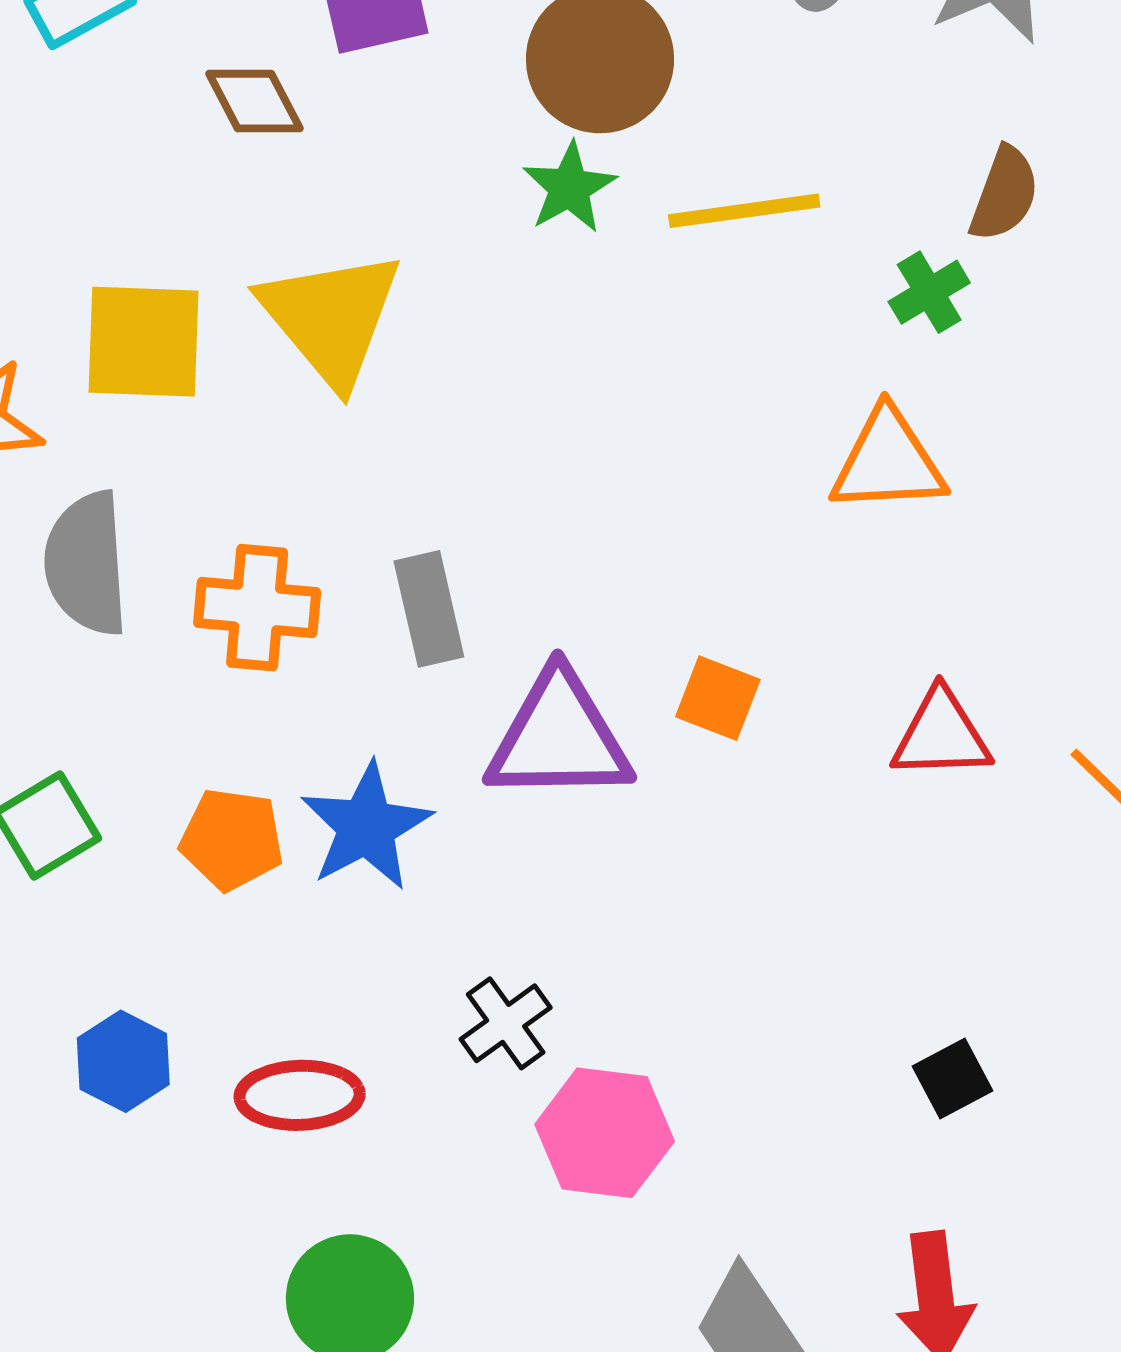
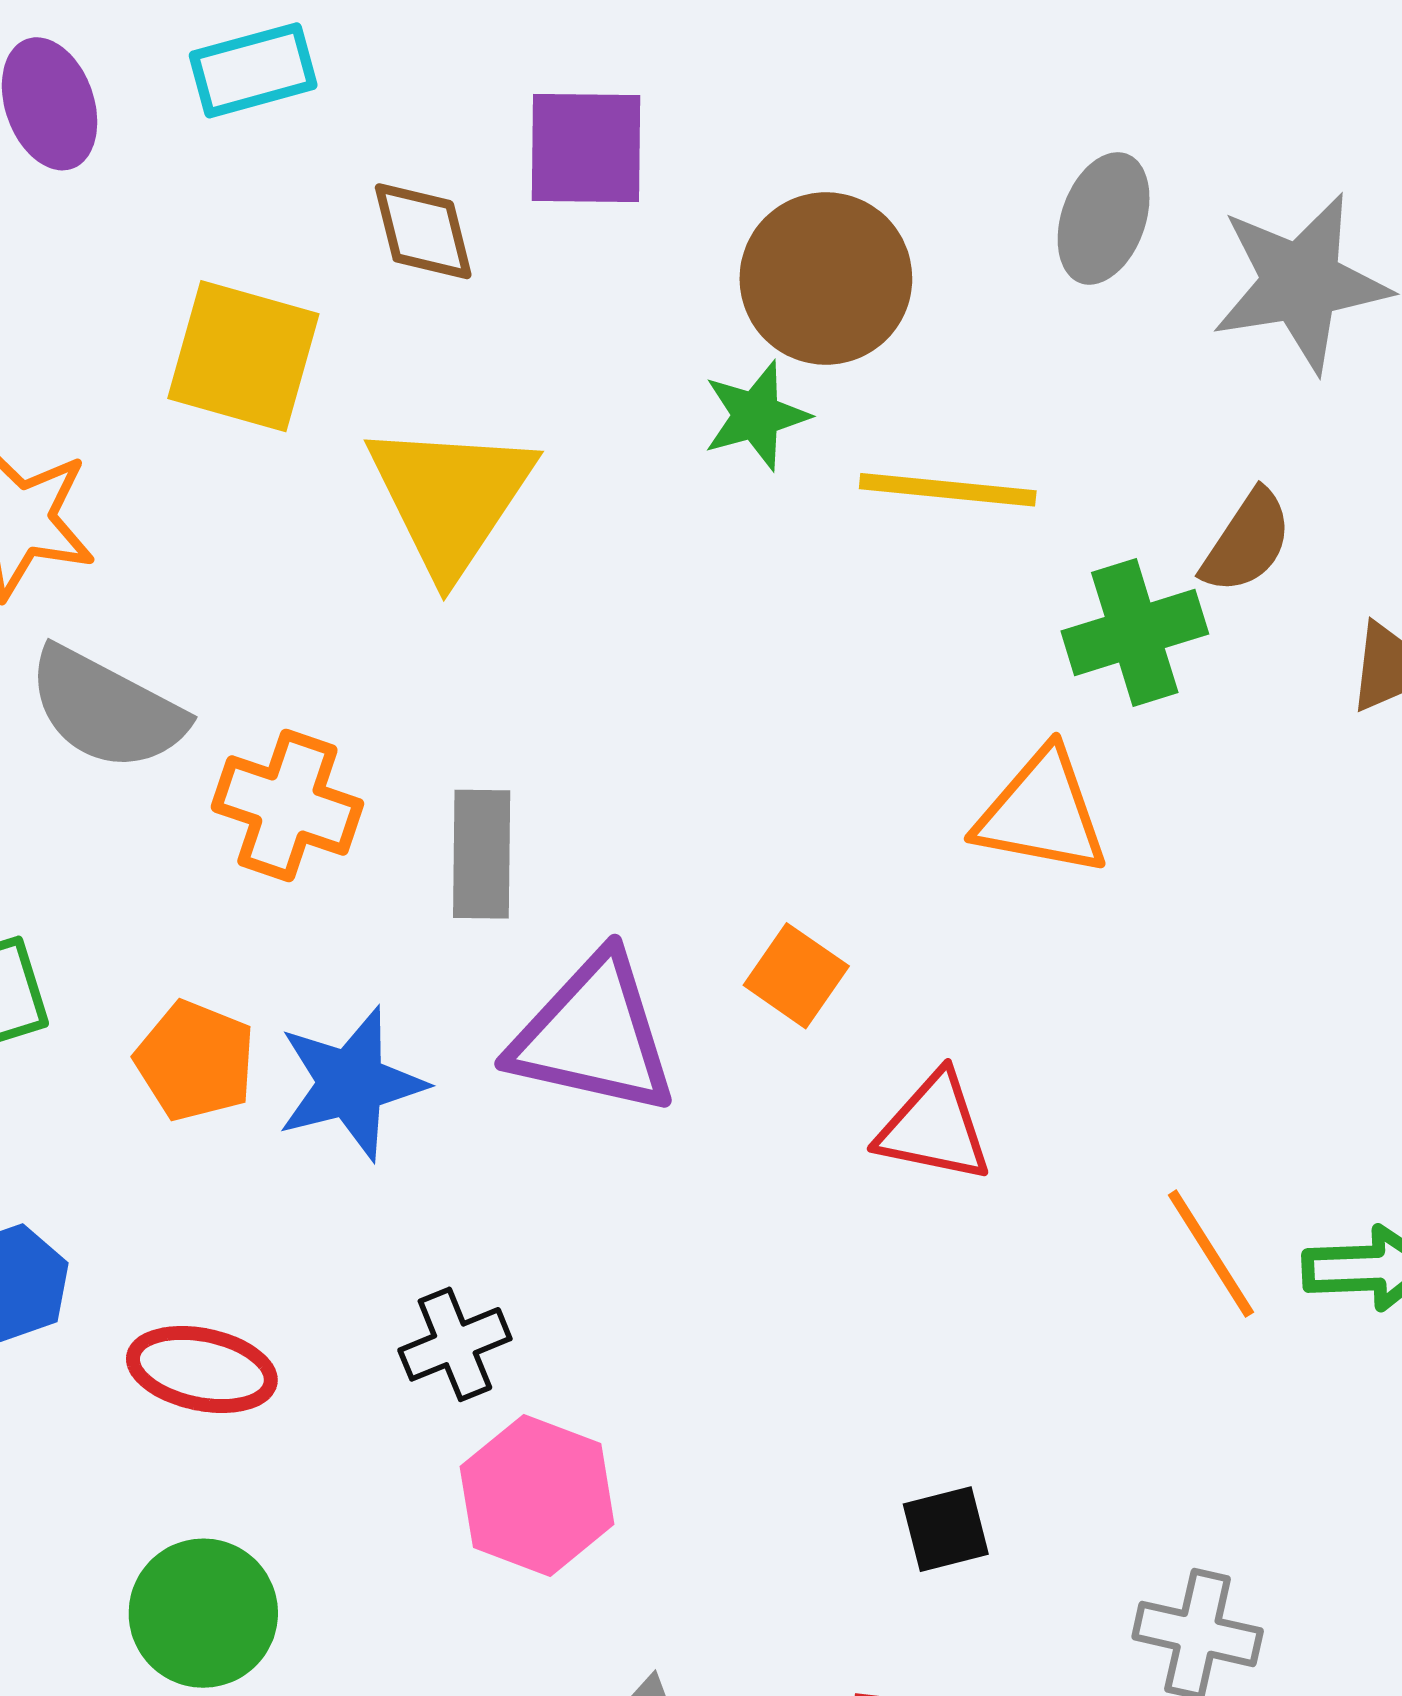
green cross: (929, 292) -> (1135, 632), size x1.5
yellow square: (143, 342) -> (243, 356), moved
gray semicircle: (86, 564) -> (106, 709), turned -72
orange square: (718, 698) -> (796, 976), moved
red triangle: (941, 735) -> (934, 1128), moved

